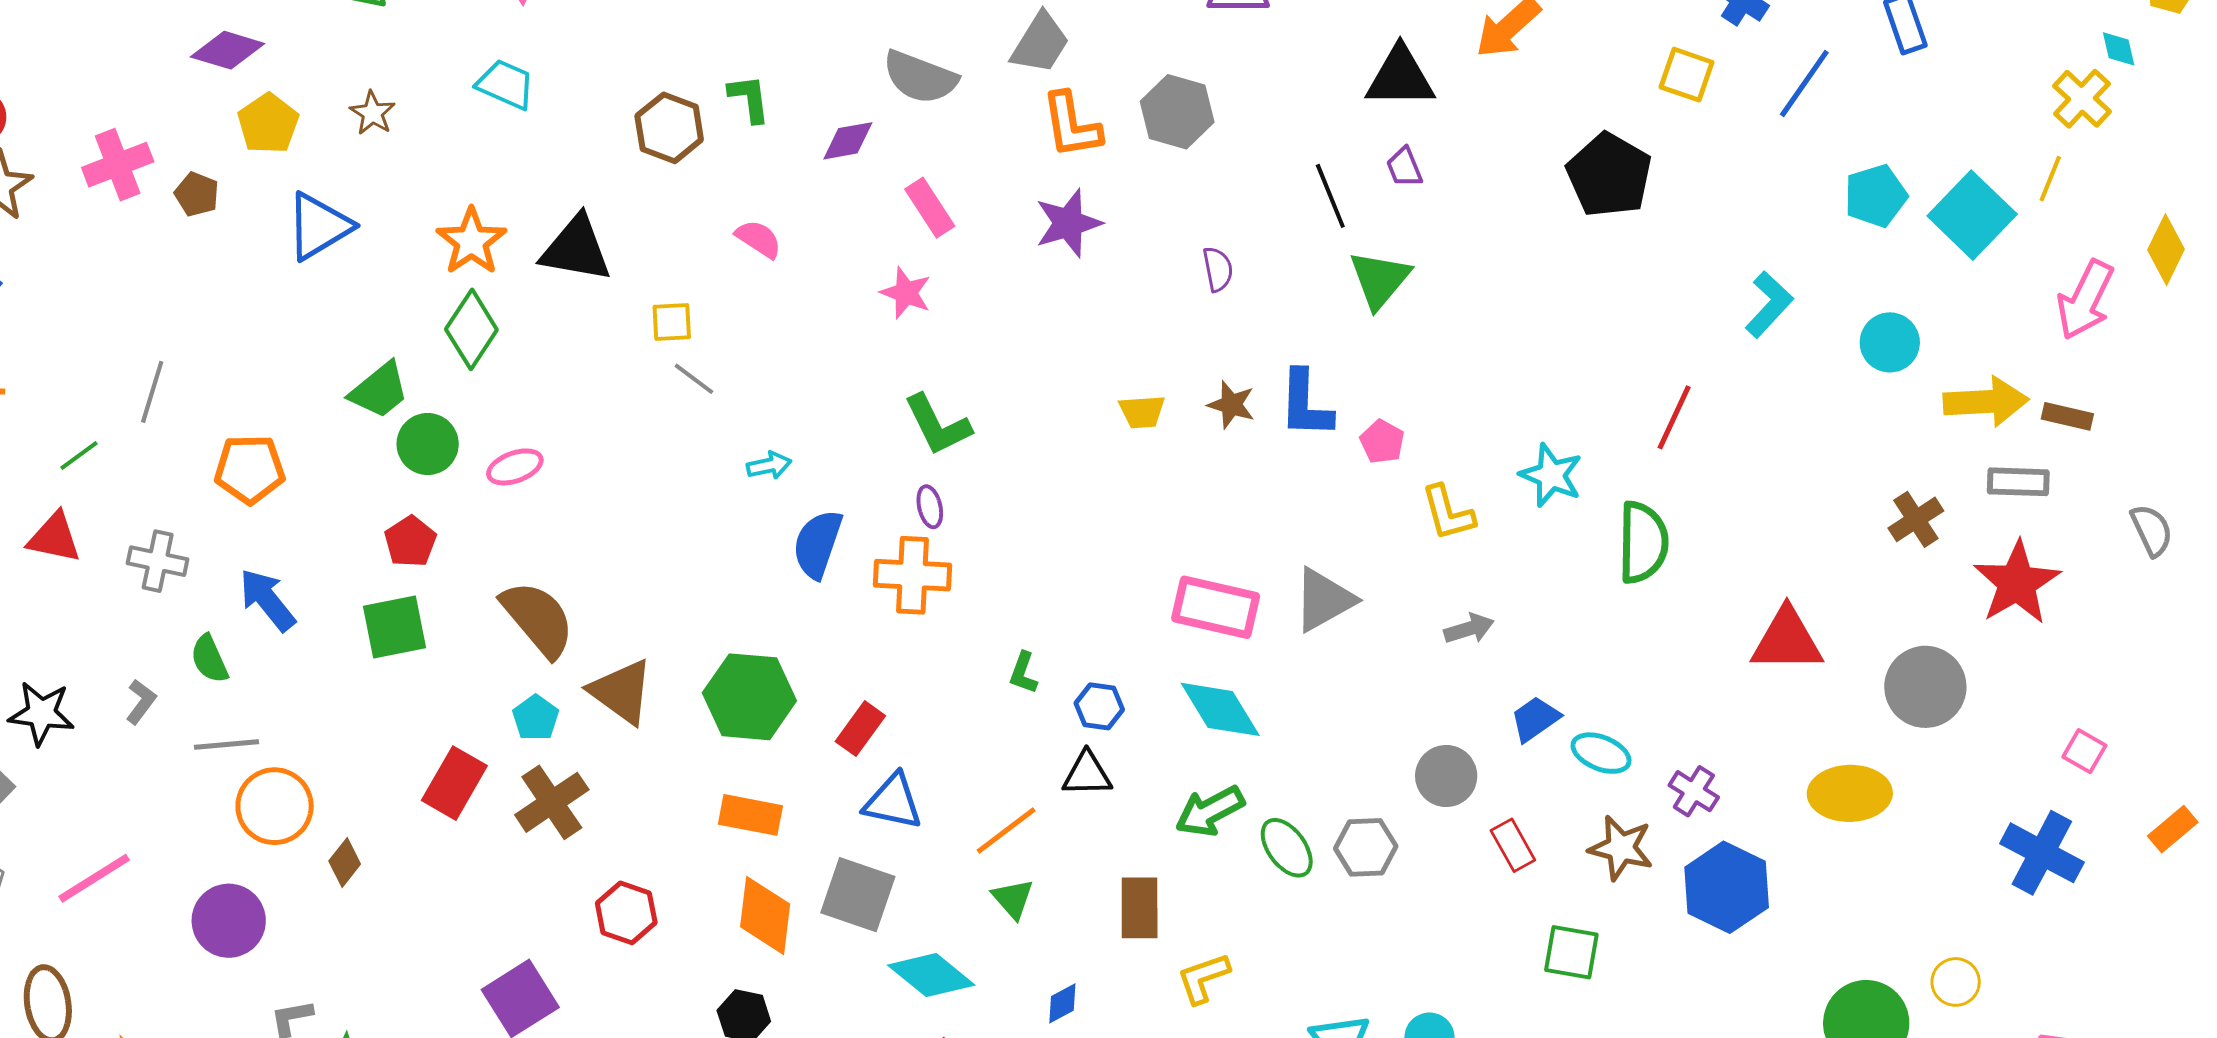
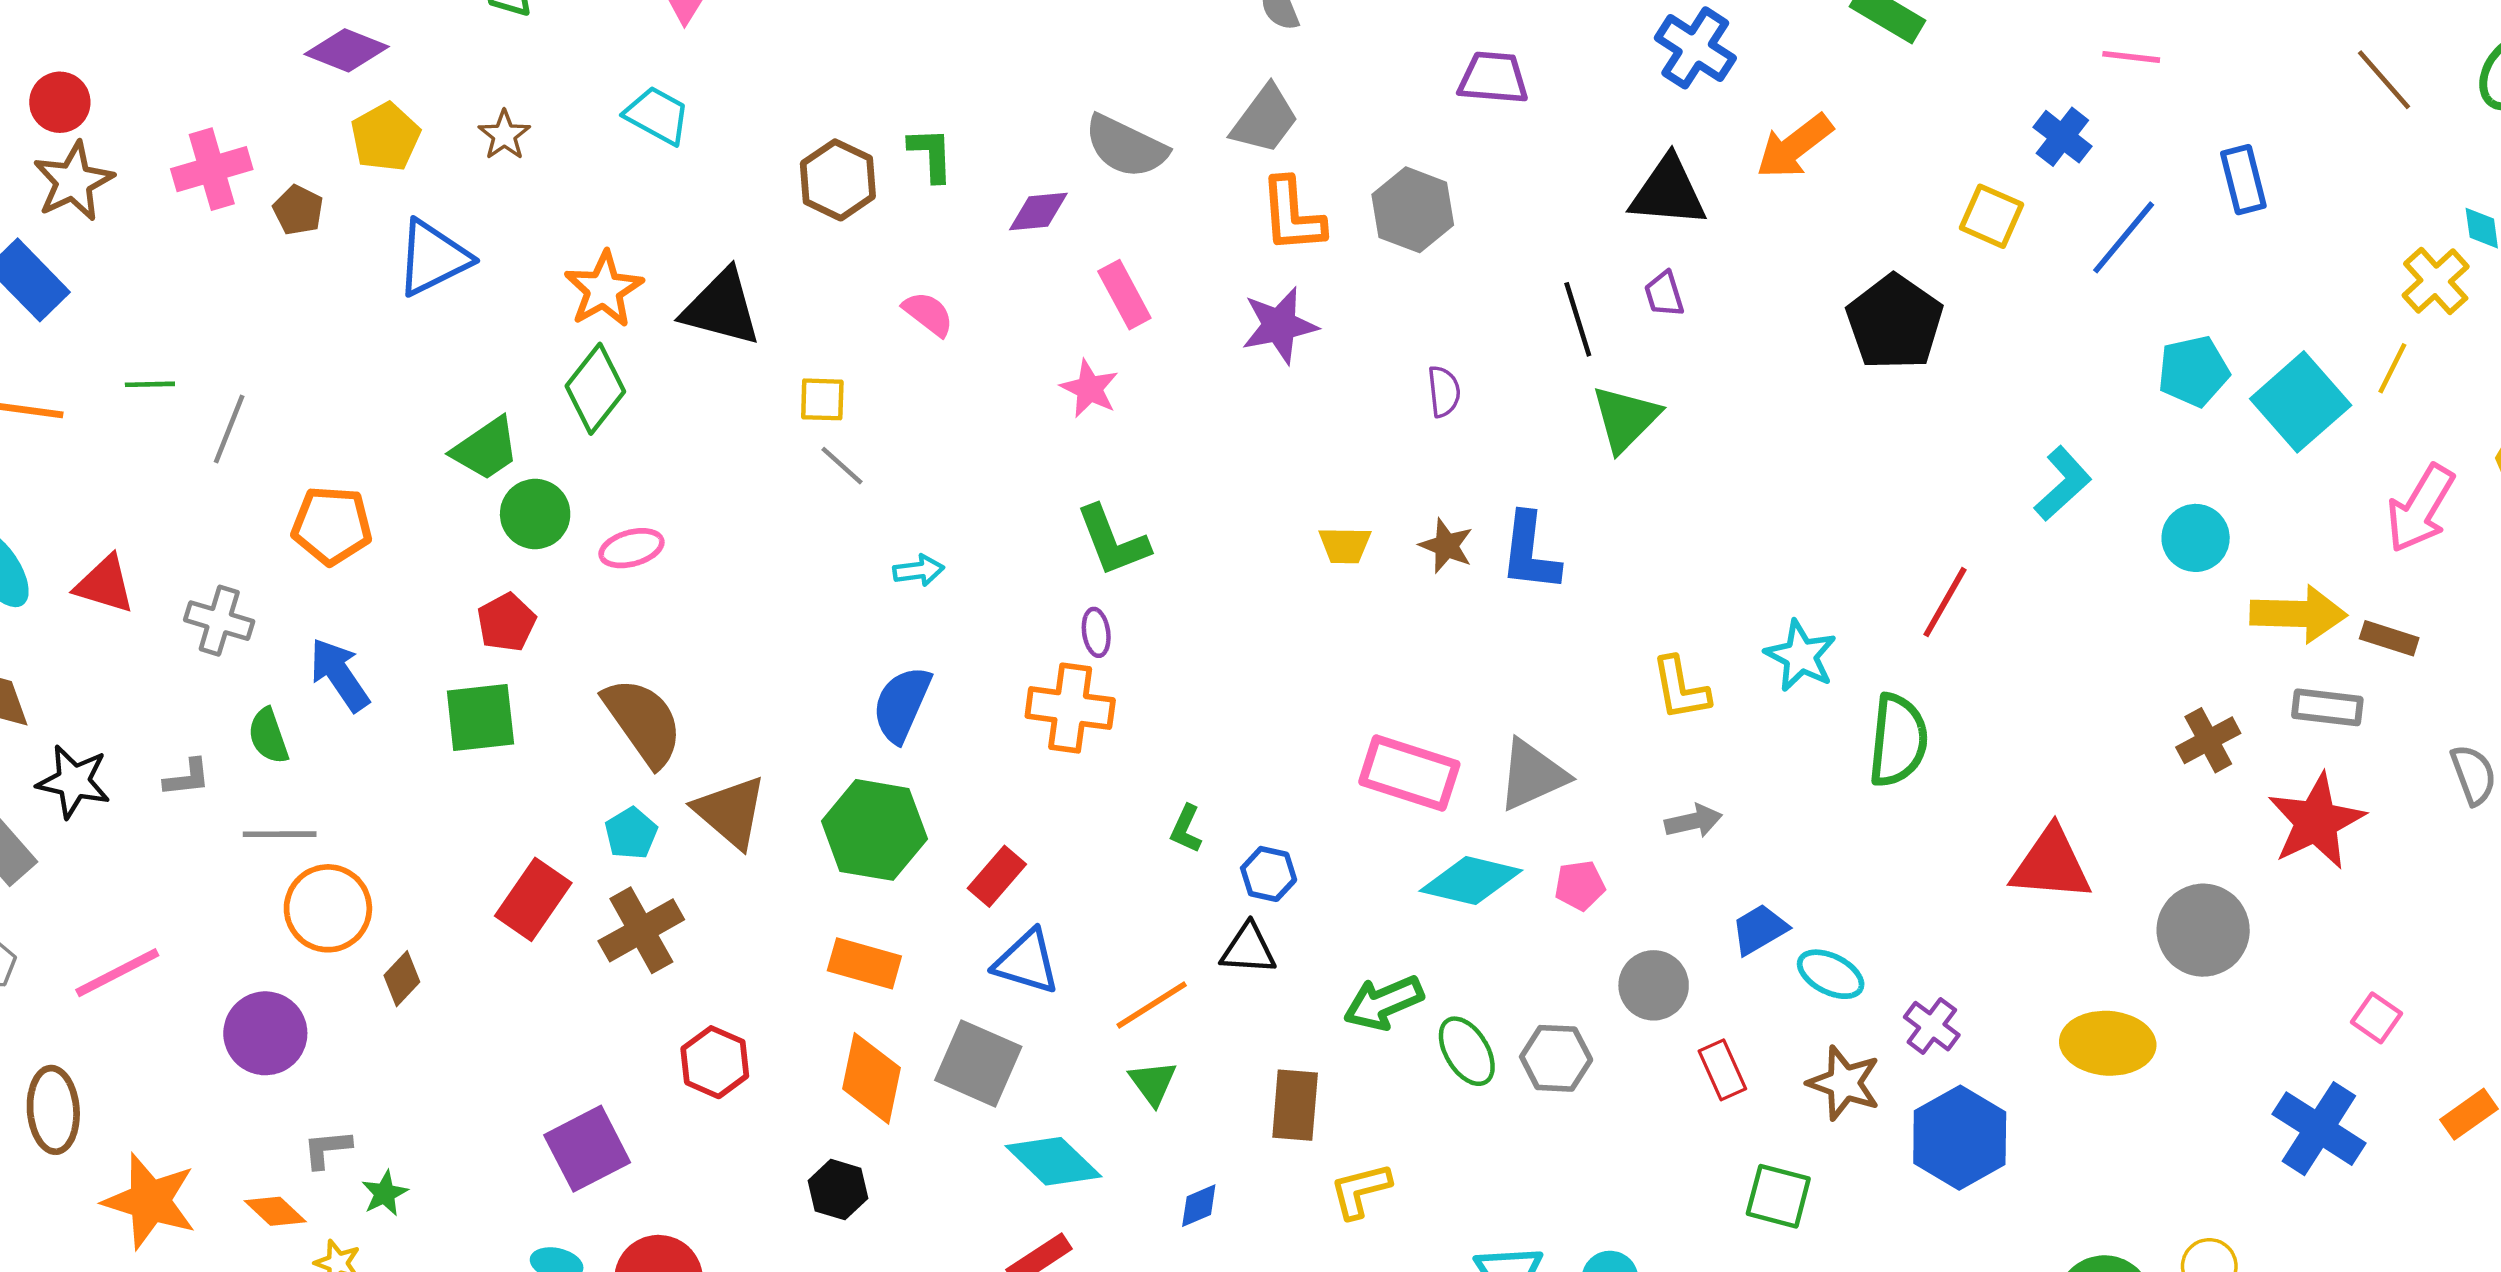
pink pentagon: (1382, 442) -> (1580, 885), moved, turned 30
green line: (79, 455) -> (150, 384), moved, turned 30
blue semicircle: (818, 544) -> (902, 704), moved
gray L-shape: (141, 702) -> (187, 778), turned 42
cyan diamond: (1220, 709) -> (1471, 881), moved, turned -50

